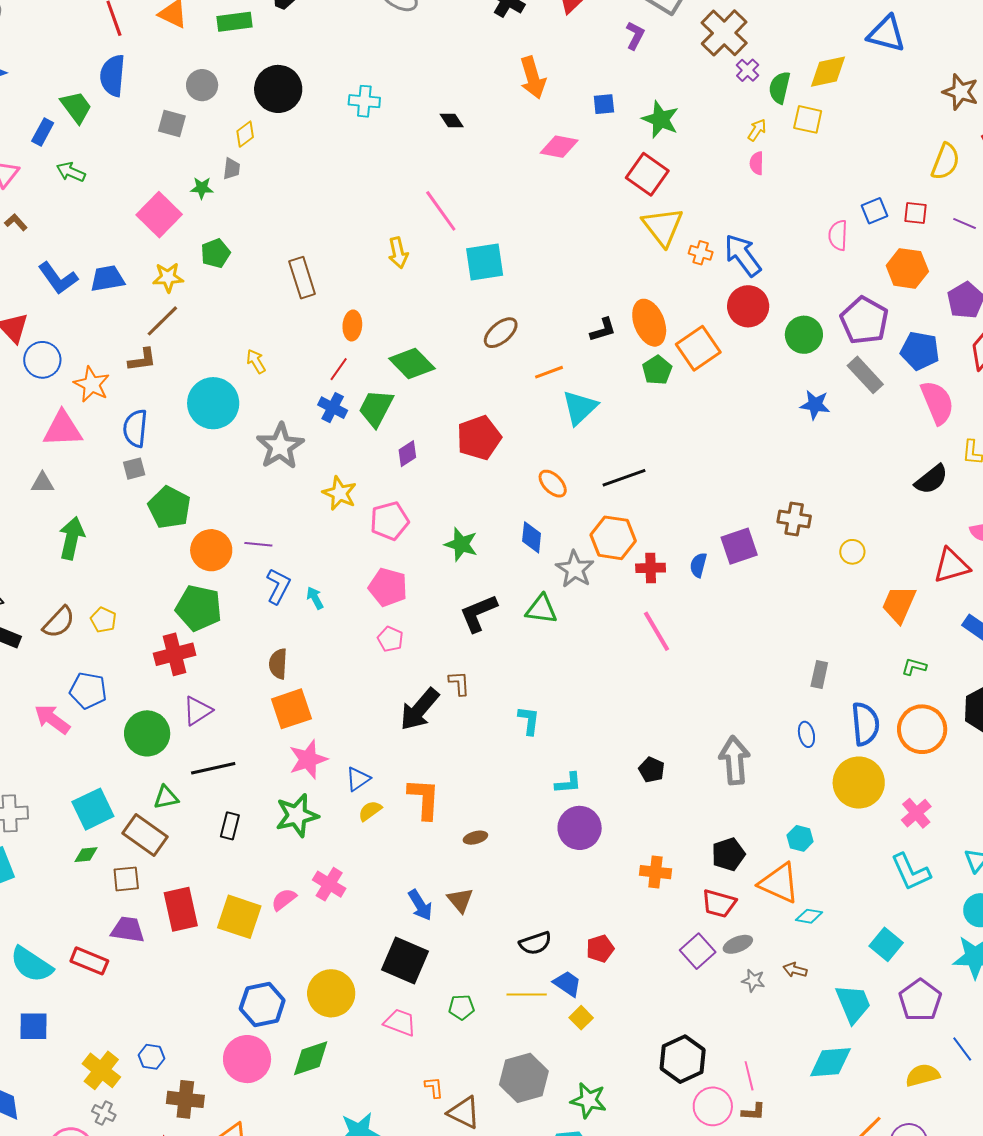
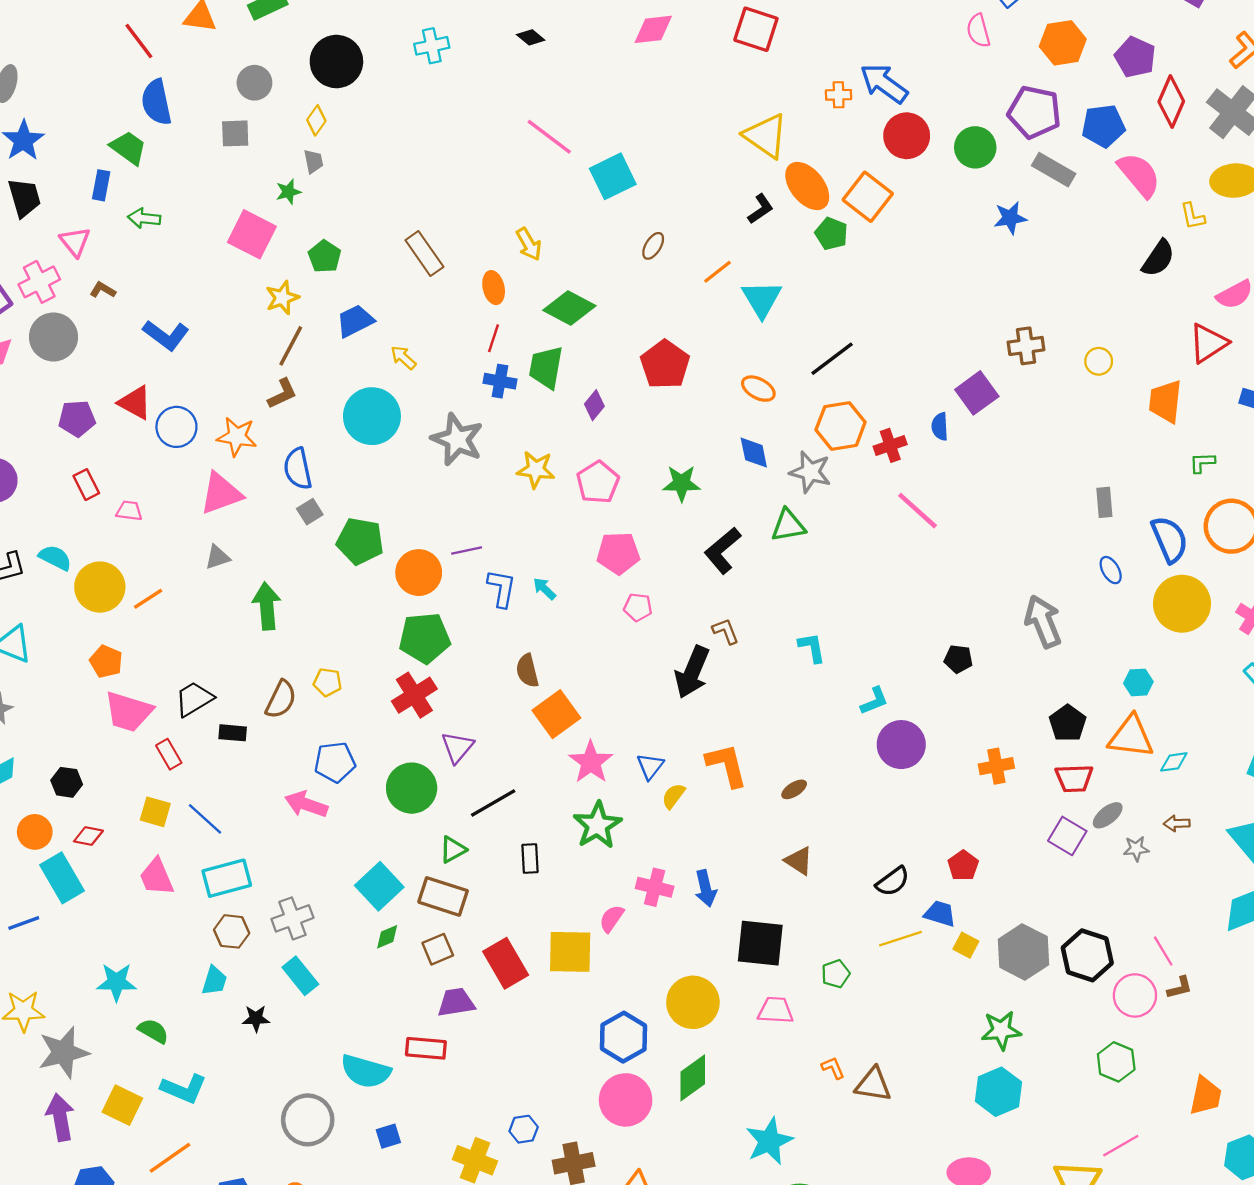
yellow triangle: (663, 227) -> (766, 136), moved
yellow arrow: (398, 253) -> (529, 244), moved
blue trapezoid: (107, 279) -> (355, 321), moved
brown ellipse: (501, 333) -> (653, 246), size x0.7
blue arrow: (420, 905) -> (706, 888), moved, turned 36
blue square: (33, 1026) -> (388, 1136), size x0.7
gray hexagon: (524, 1078) -> (1023, 952), moved

